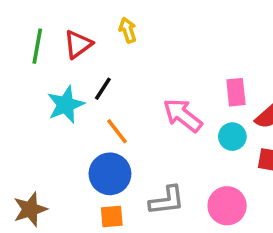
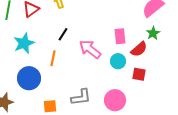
black line: (103, 89) -> (63, 34), moved
orange line: (117, 131) -> (53, 58), turned 49
blue circle: (110, 174) -> (29, 78), moved

